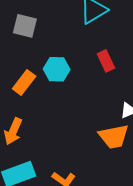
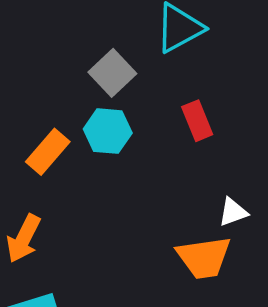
gray square: (25, 26) -> (112, 73), moved, turned 30

